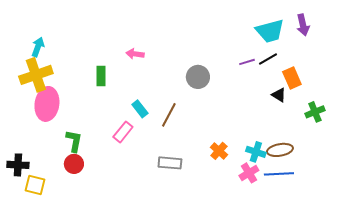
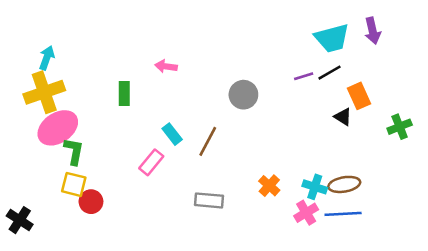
pink ellipse: (47, 104) -> (58, 128), turned 48
green cross: (315, 112) -> (400, 127), moved
green L-shape: (74, 141) -> (74, 151), moved
black cross: (18, 165) -> (20, 220), moved, turned 30
yellow square: (35, 185) -> (74, 184), moved

